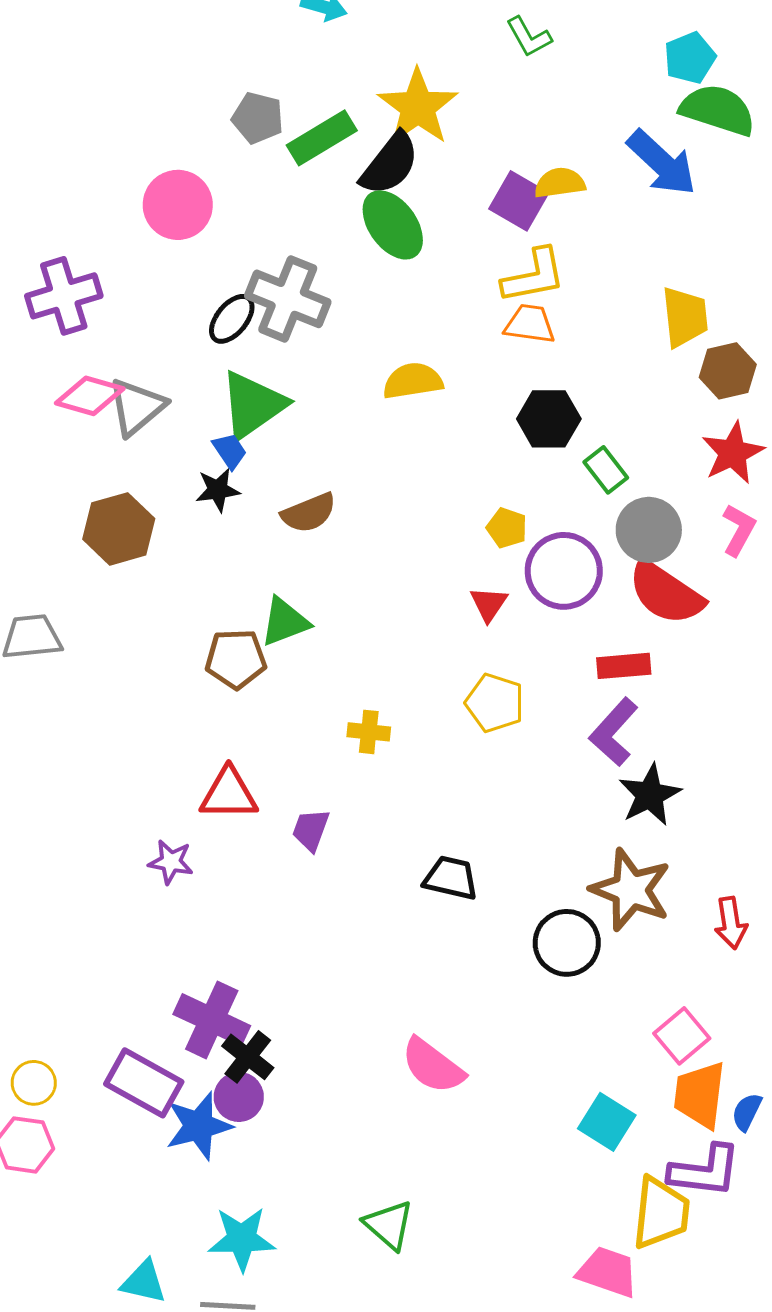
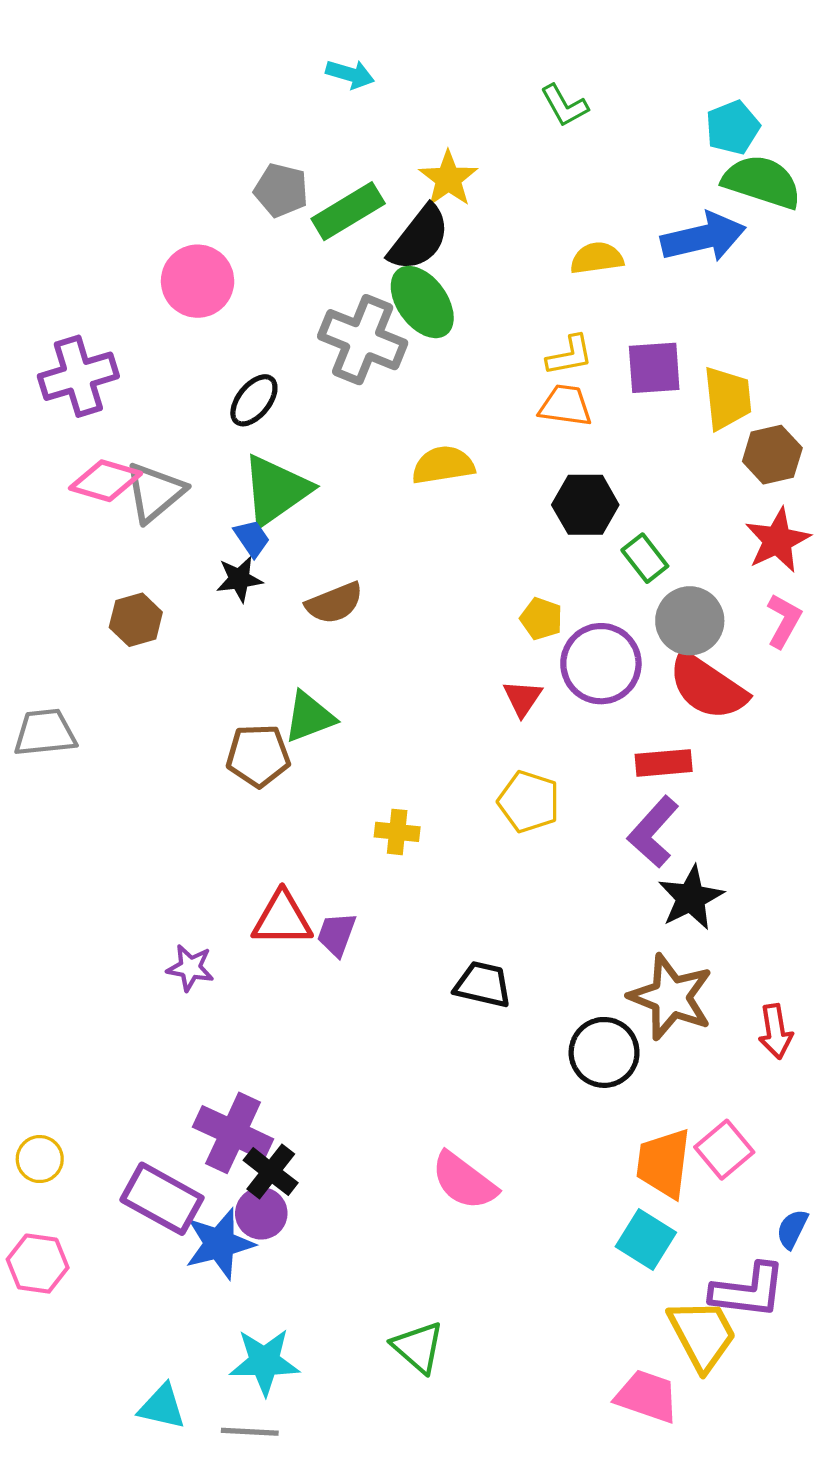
yellow star: (418, 107) -> (448, 179), size x0.7
blue arrow: (662, 163) -> (703, 237), turned -56
purple square: (519, 201) -> (654, 368), moved, turned -34
yellow L-shape: (534, 276) -> (570, 355), size x0.7
gray cross: (288, 299) -> (363, 340), moved
brown hexagon: (119, 529) -> (136, 620), size x0.7
red triangle: (229, 794) -> (282, 919), moved
yellow circle: (34, 1083) -> (40, 1159), moved
orange trapezoid: (700, 1095) -> (664, 1163), moved
yellow trapezoid: (661, 1213) -> (702, 1335), turned -34

